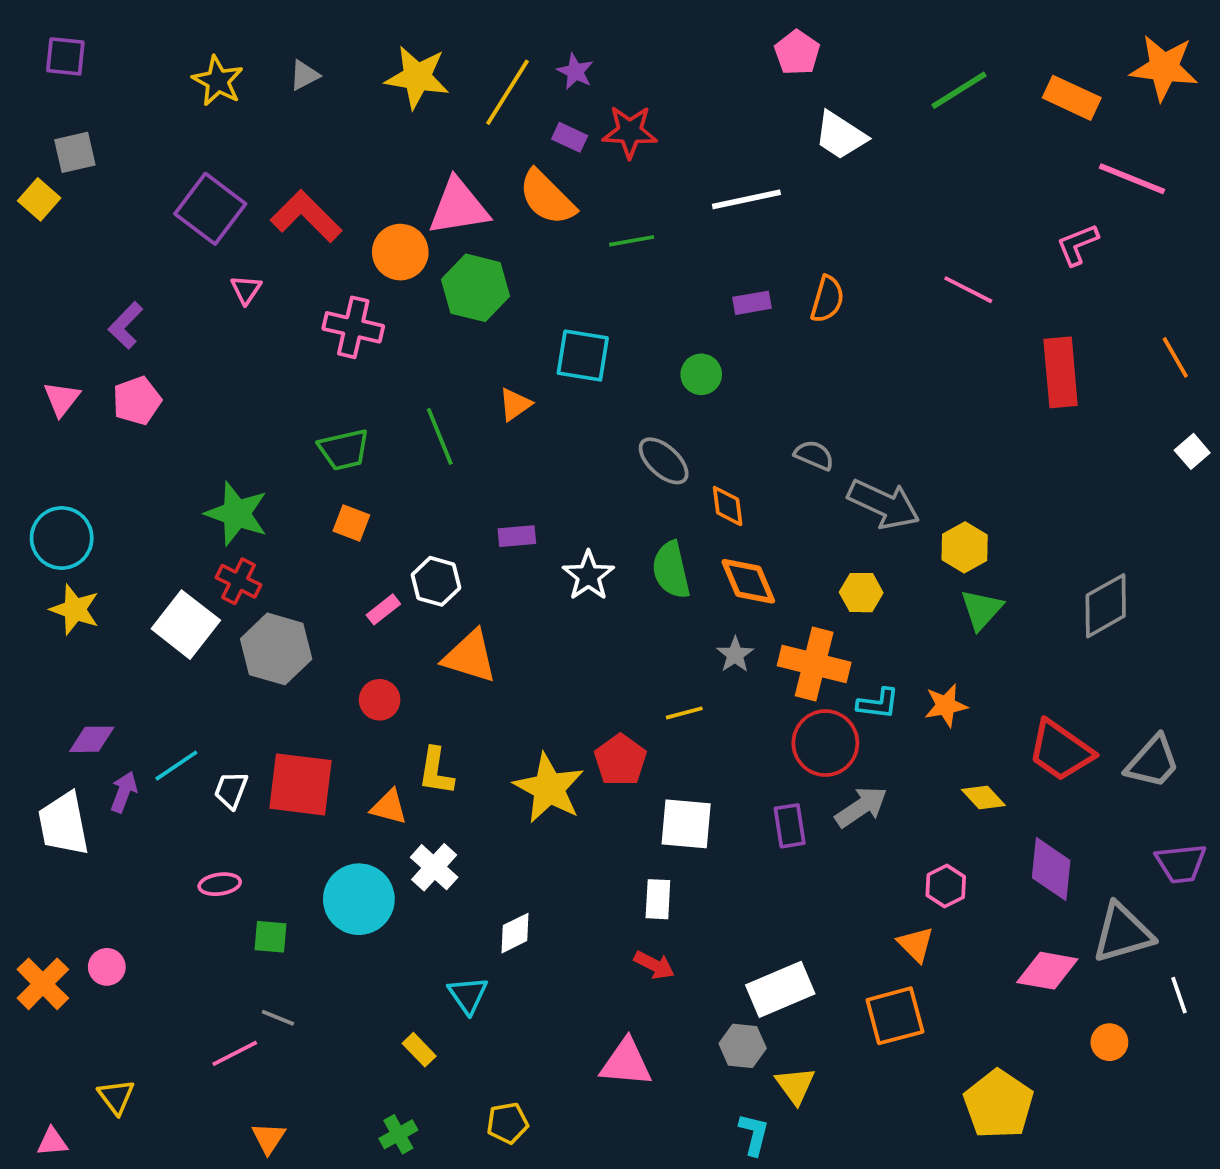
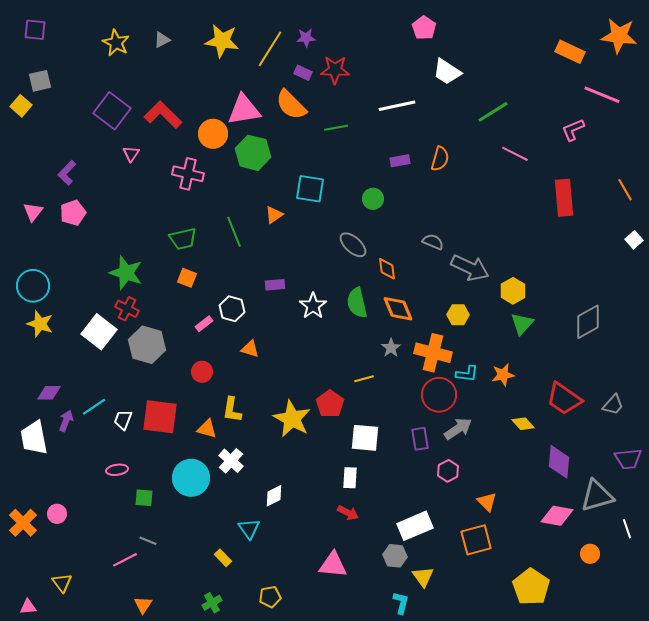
purple star: (575, 71) -> (306, 38), turned -30
green line: (959, 90) -> (493, 112), moved
orange triangle: (470, 657) -> (250, 349), size x0.6
gray trapezoid: (1153, 762) -> (613, 405), size x0.7
pink hexagon: (946, 886) -> (448, 471), moved

